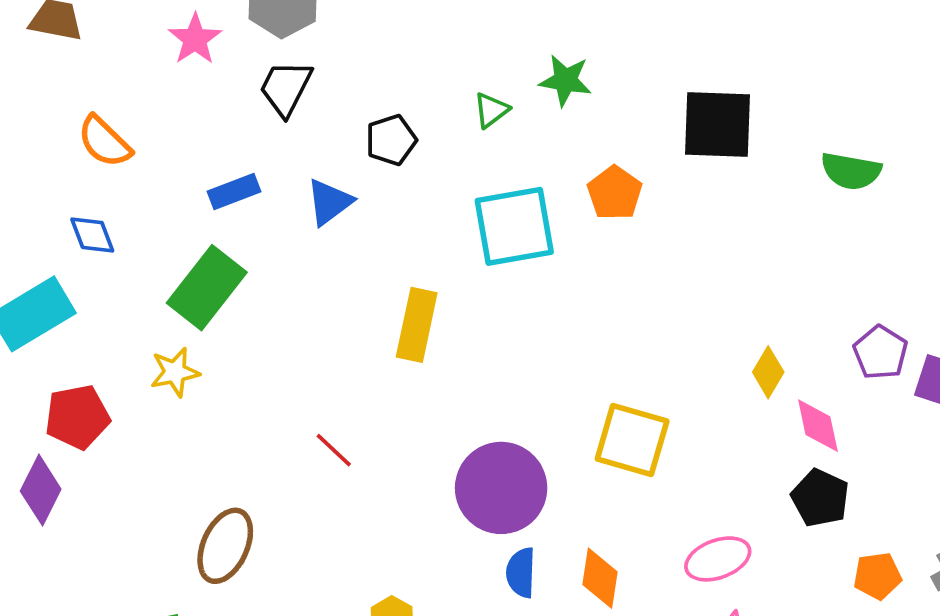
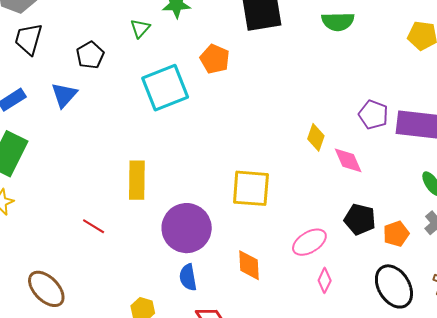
yellow rectangle: (417, 325) -> (137, 180), moved
black pentagon: (820, 498) -> (360, 219), moved
brown ellipse: (225, 546) -> (46, 289), turned -57
blue semicircle: (521, 573) -> (188, 277), moved

